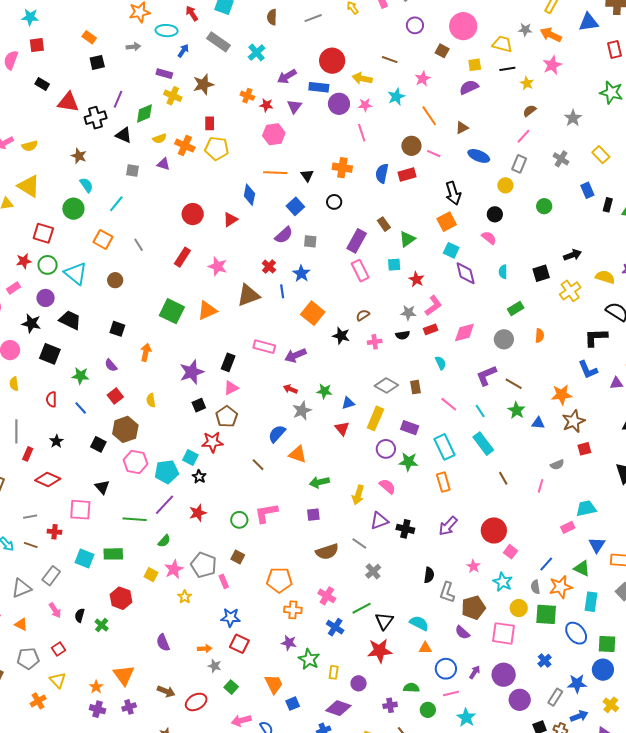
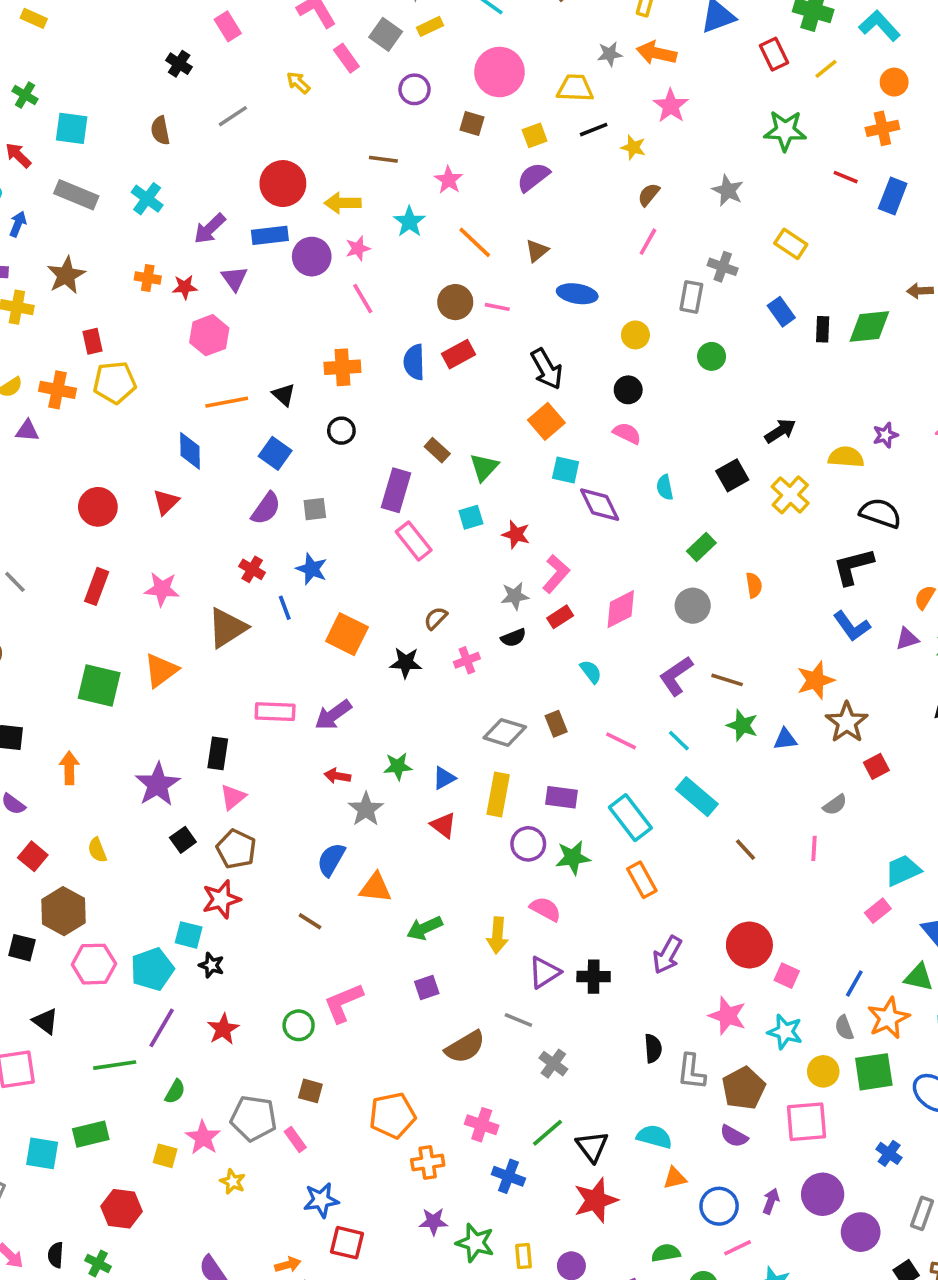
gray rectangle: (519, 164) -> (691, 297), moved
pink star: (473, 566) -> (727, 1016), size x1.5

